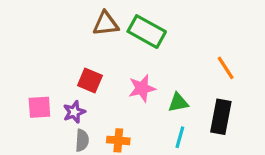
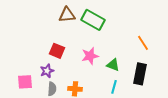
green triangle: (178, 103) -> (113, 65), turned 32
pink square: (39, 107) -> (25, 82), moved

